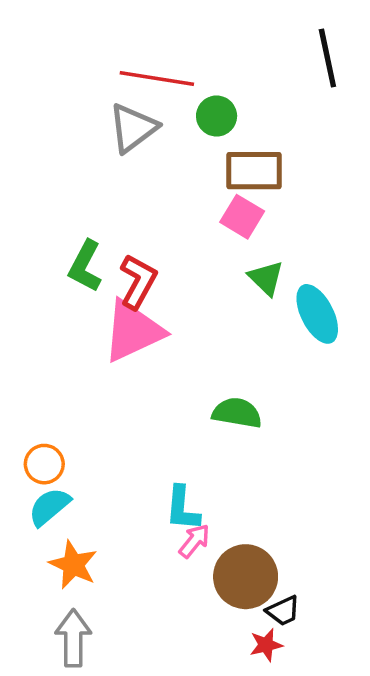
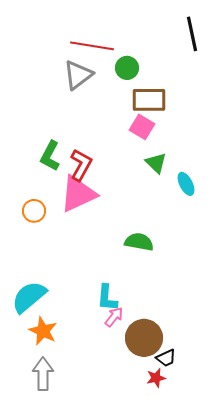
cyan ellipse: (317, 314) -> (186, 184), size x0.7
orange circle: (44, 464) -> (34, 211), moved
cyan semicircle: (49, 507) -> (29, 297), size x1.4

